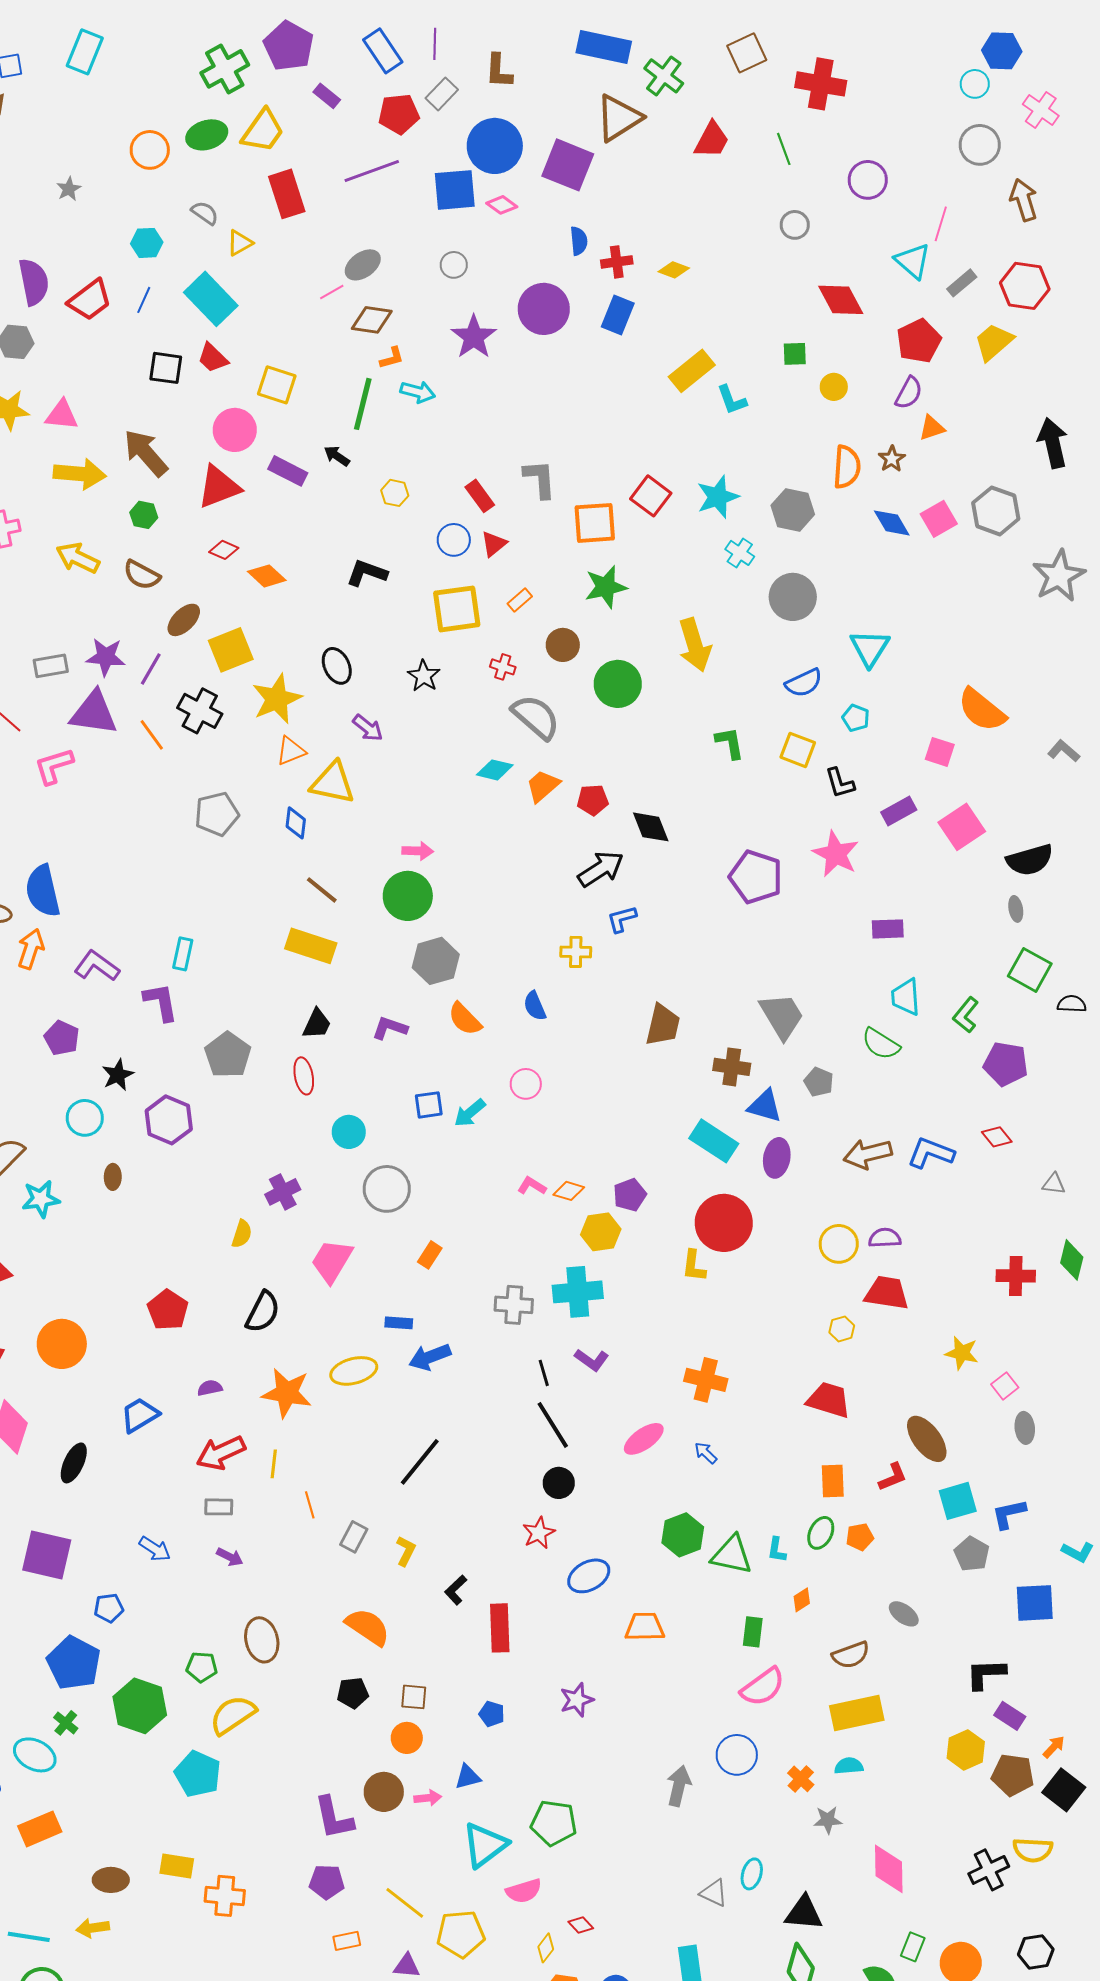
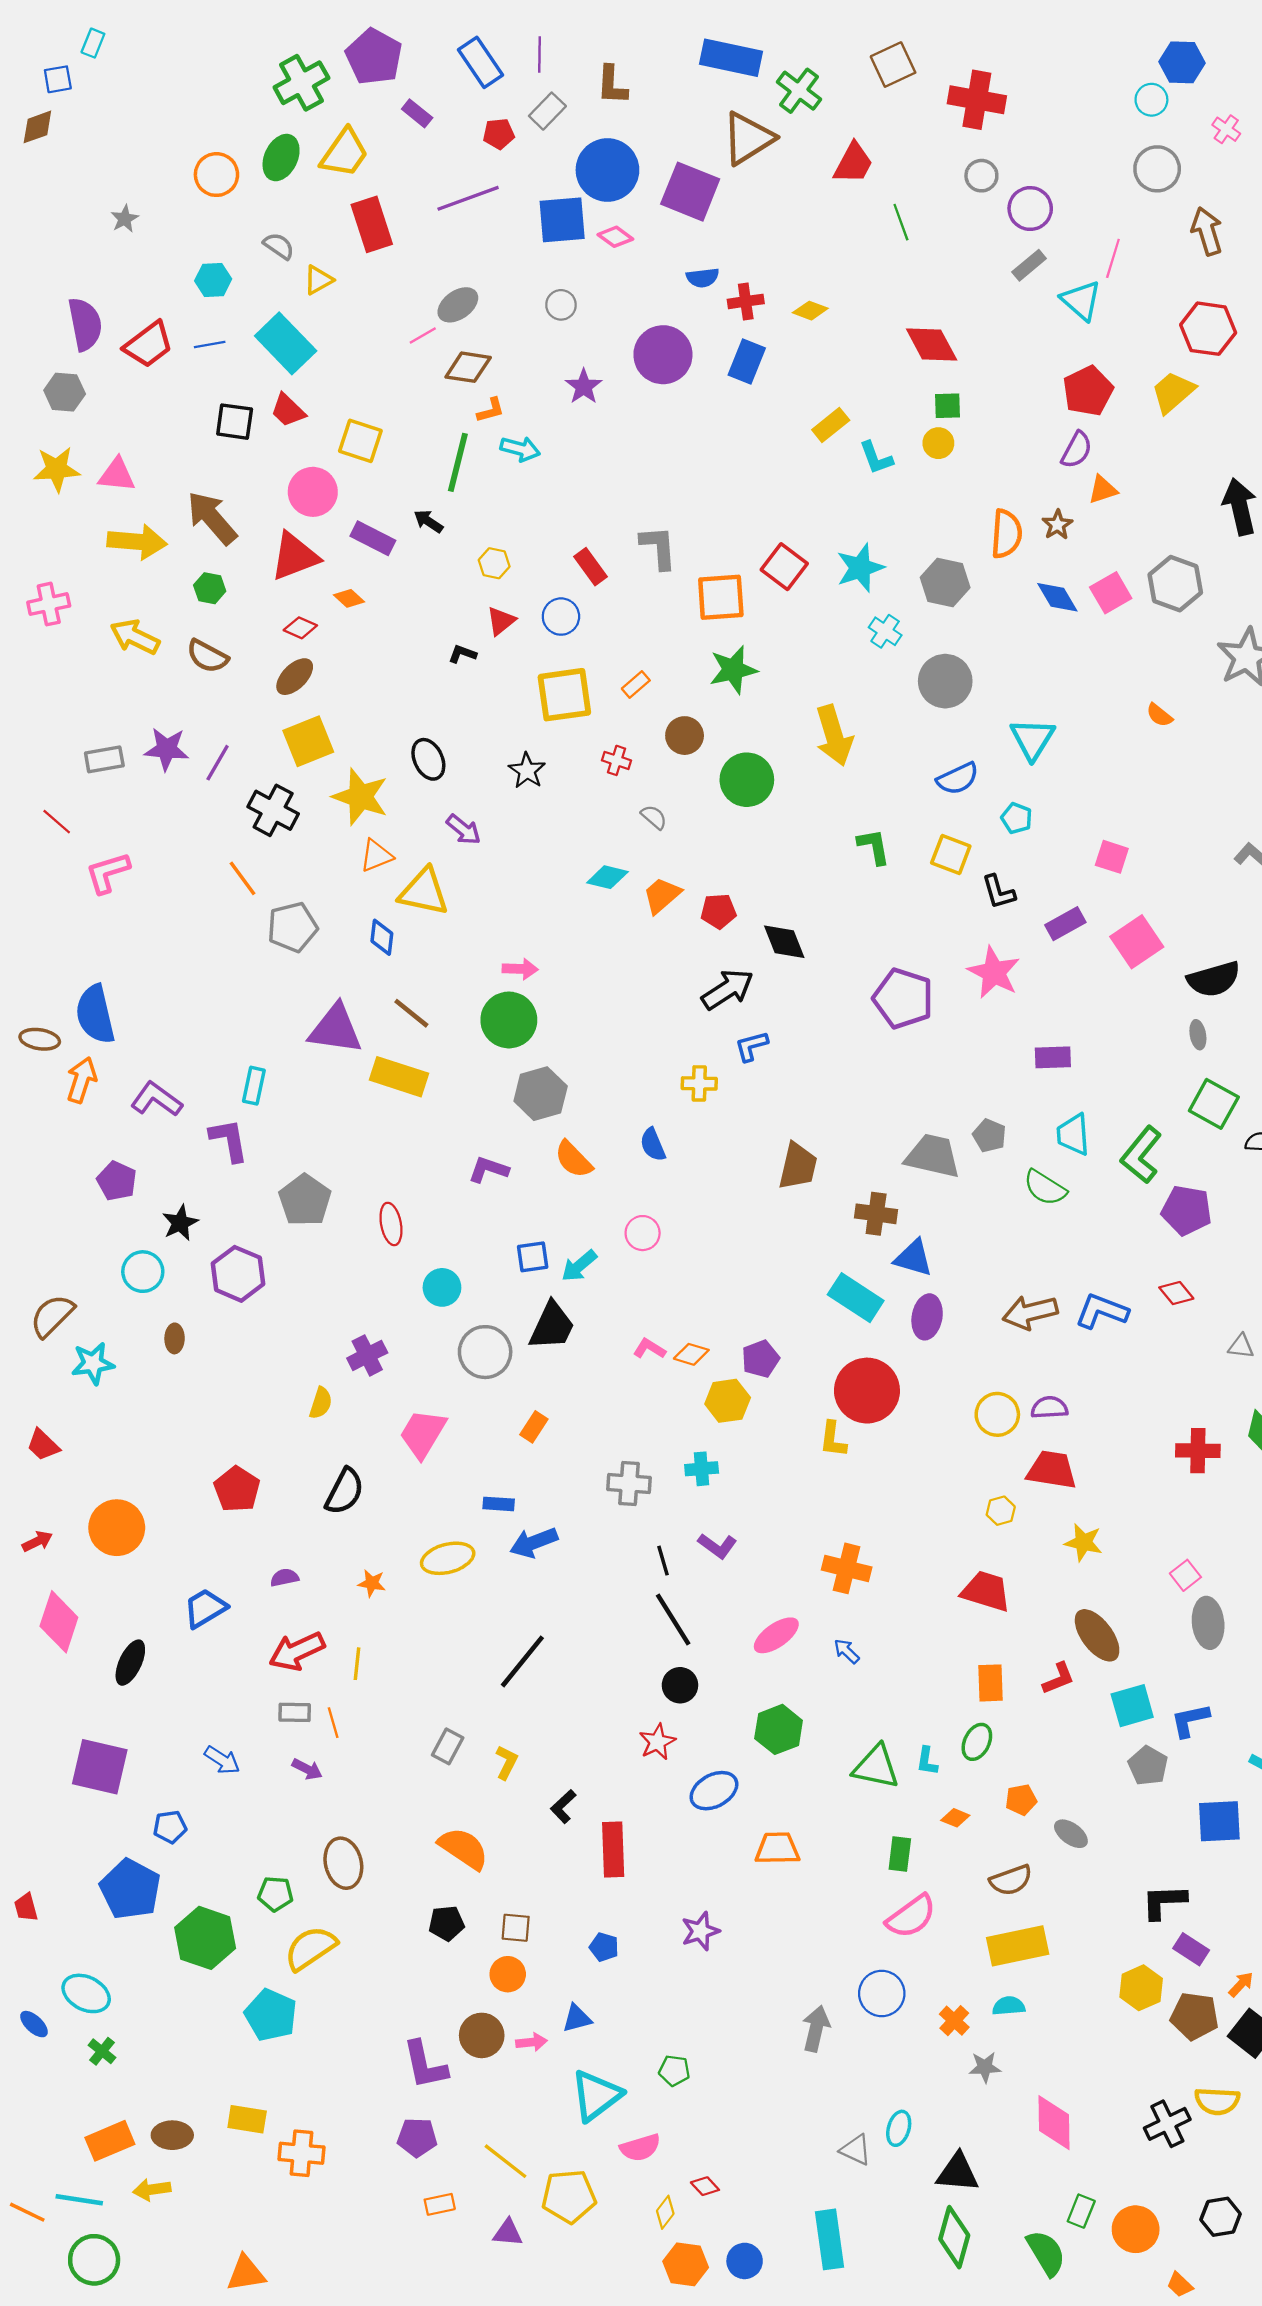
cyan rectangle: (85, 52) -> (93, 43), moved, size x0.6
pink cross: (1041, 110) -> (1226, 129), size x0.7
red pentagon: (399, 114) -> (499, 134), size x0.7
green ellipse: (207, 135) -> (281, 158), turned -48
green line: (784, 149) -> (901, 222), moved
gray circle: (795, 225) -> (981, 176), moved
blue semicircle: (579, 241) -> (703, 278), turned 88
gray rectangle: (962, 283) -> (1029, 265), moved
blue line: (144, 300) -> (210, 345), turned 56
red diamond: (841, 300) -> (932, 345), moved
purple star: (474, 337) -> (584, 386), size x0.7
yellow rectangle: (692, 371) -> (831, 425), size x0.7
yellow circle: (834, 387) -> (938, 443), moved
red triangle: (494, 544) -> (501, 621), moved
black L-shape: (367, 573) -> (462, 654), size x0.6
orange diamond: (267, 576) -> (349, 598), moved, size x0.7
brown ellipse: (184, 620) -> (295, 677), moved
yellow star: (277, 699) -> (360, 797), turned -30
orange semicircle: (982, 710) -> (1159, 715), moved, size x0.5
purple triangle: (94, 713) -> (335, 1029), moved
gray semicircle: (536, 717) -> (654, 817), size x0.5
orange line: (152, 735) -> (243, 878), moved
green L-shape: (966, 1015) -> (1141, 1155), size x1.4
gray trapezoid: (782, 1016) -> (933, 1156), turned -46
black trapezoid: (317, 1024) -> (552, 1326), moved, size x1.4
gray pentagon: (819, 1082) -> (989, 1136), moved
cyan cross: (578, 1292) -> (702, 1469), size x0.6
yellow star: (962, 1353) -> (1083, 1542), moved
orange star: (287, 1393) -> (372, 1583), size x0.5
gray ellipse: (1025, 1428) -> (1208, 1623), size x1.4
orange line: (310, 1505) -> (333, 1723), moved
green hexagon: (683, 1535) -> (779, 1729), moved
orange pentagon: (860, 1537) -> (1021, 1800), moved
orange diamond: (802, 1600) -> (955, 1818), turned 55
green cross: (66, 1723) -> (102, 2051), moved
green pentagon: (554, 1823) -> (674, 2071), size x0.6
orange rectangle: (40, 1829) -> (110, 2141), moved

